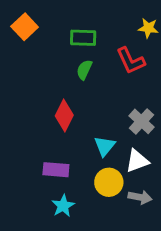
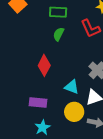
cyan triangle: (105, 146) -> (72, 87), turned -49

